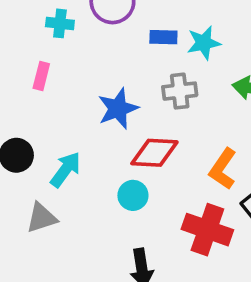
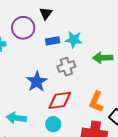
cyan star: (204, 43) -> (74, 40), turned 30
cyan arrow: (66, 170) -> (16, 118), turned -108

